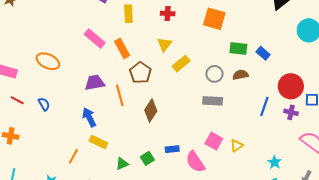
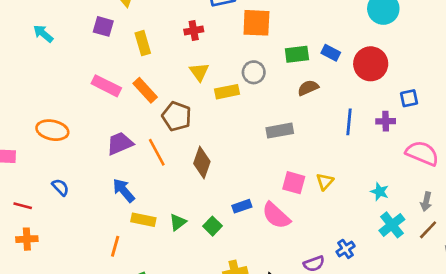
yellow rectangle: (181, 64) -> (227, 92), turned 42
gray circle: (214, 74) -> (254, 72), moved
red circle: (291, 86) -> (371, 64), moved
red line: (17, 100) -> (23, 206), moved
green triangle: (122, 164) -> (178, 222), moved

